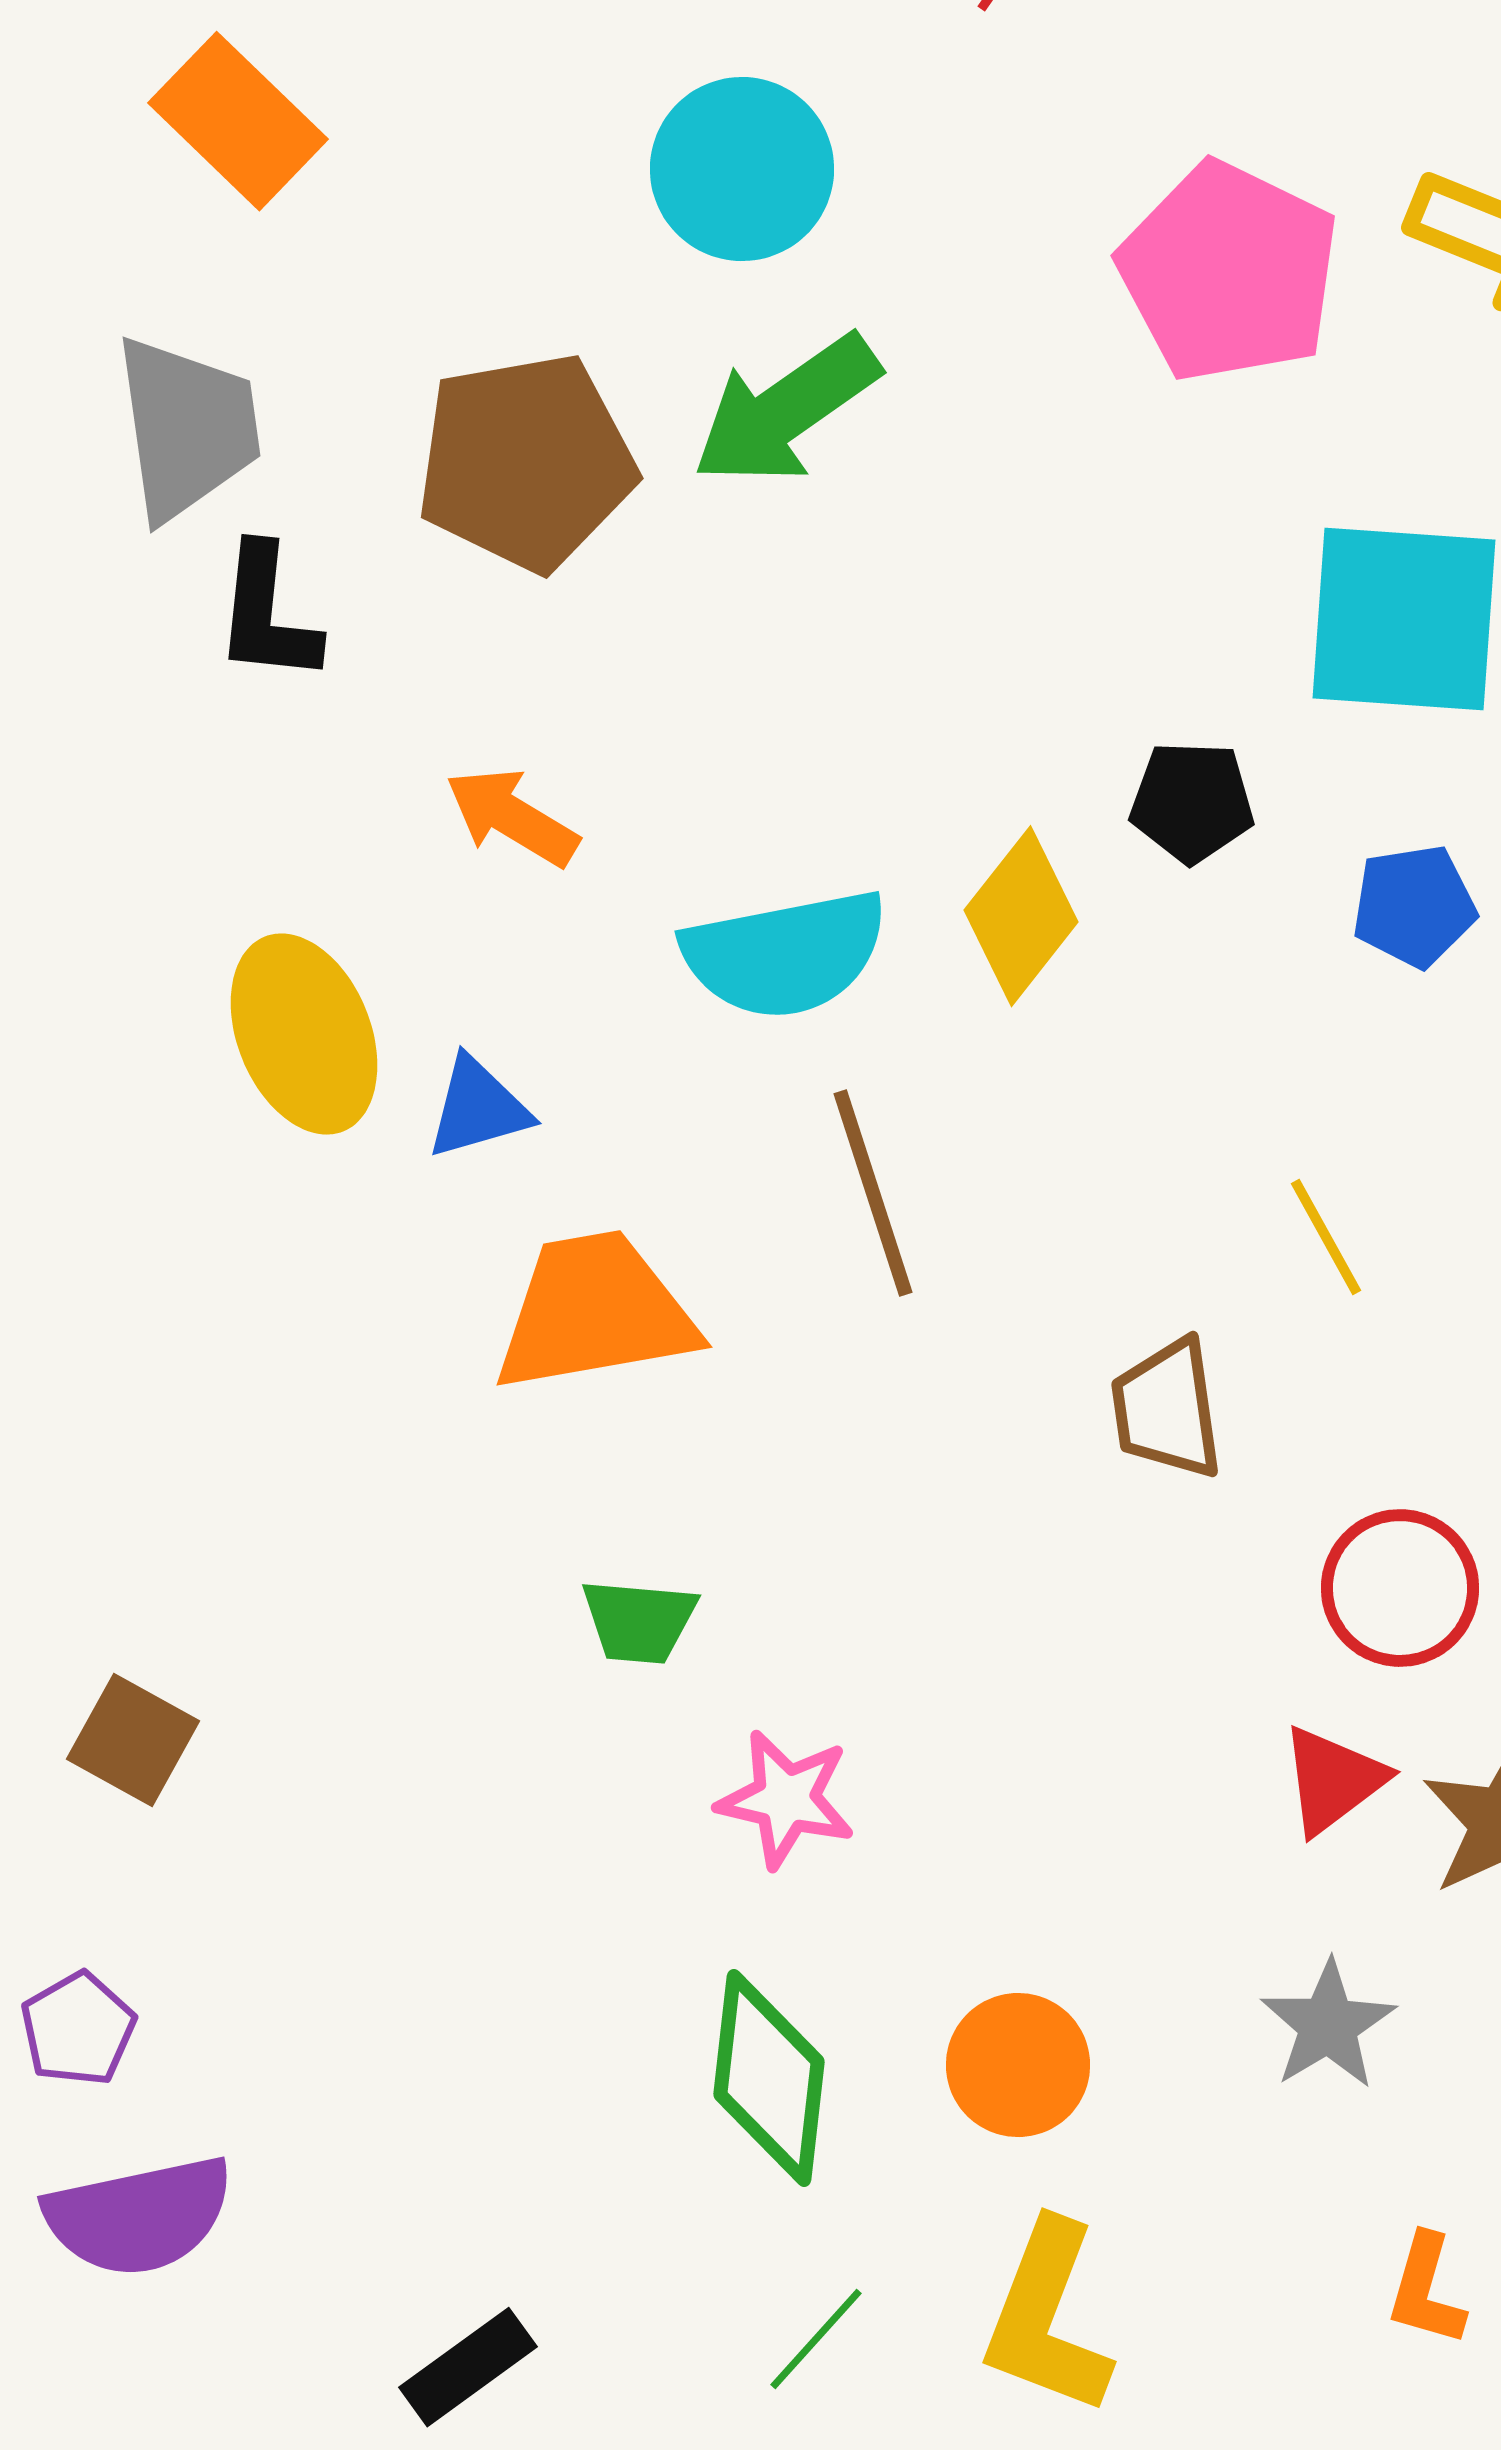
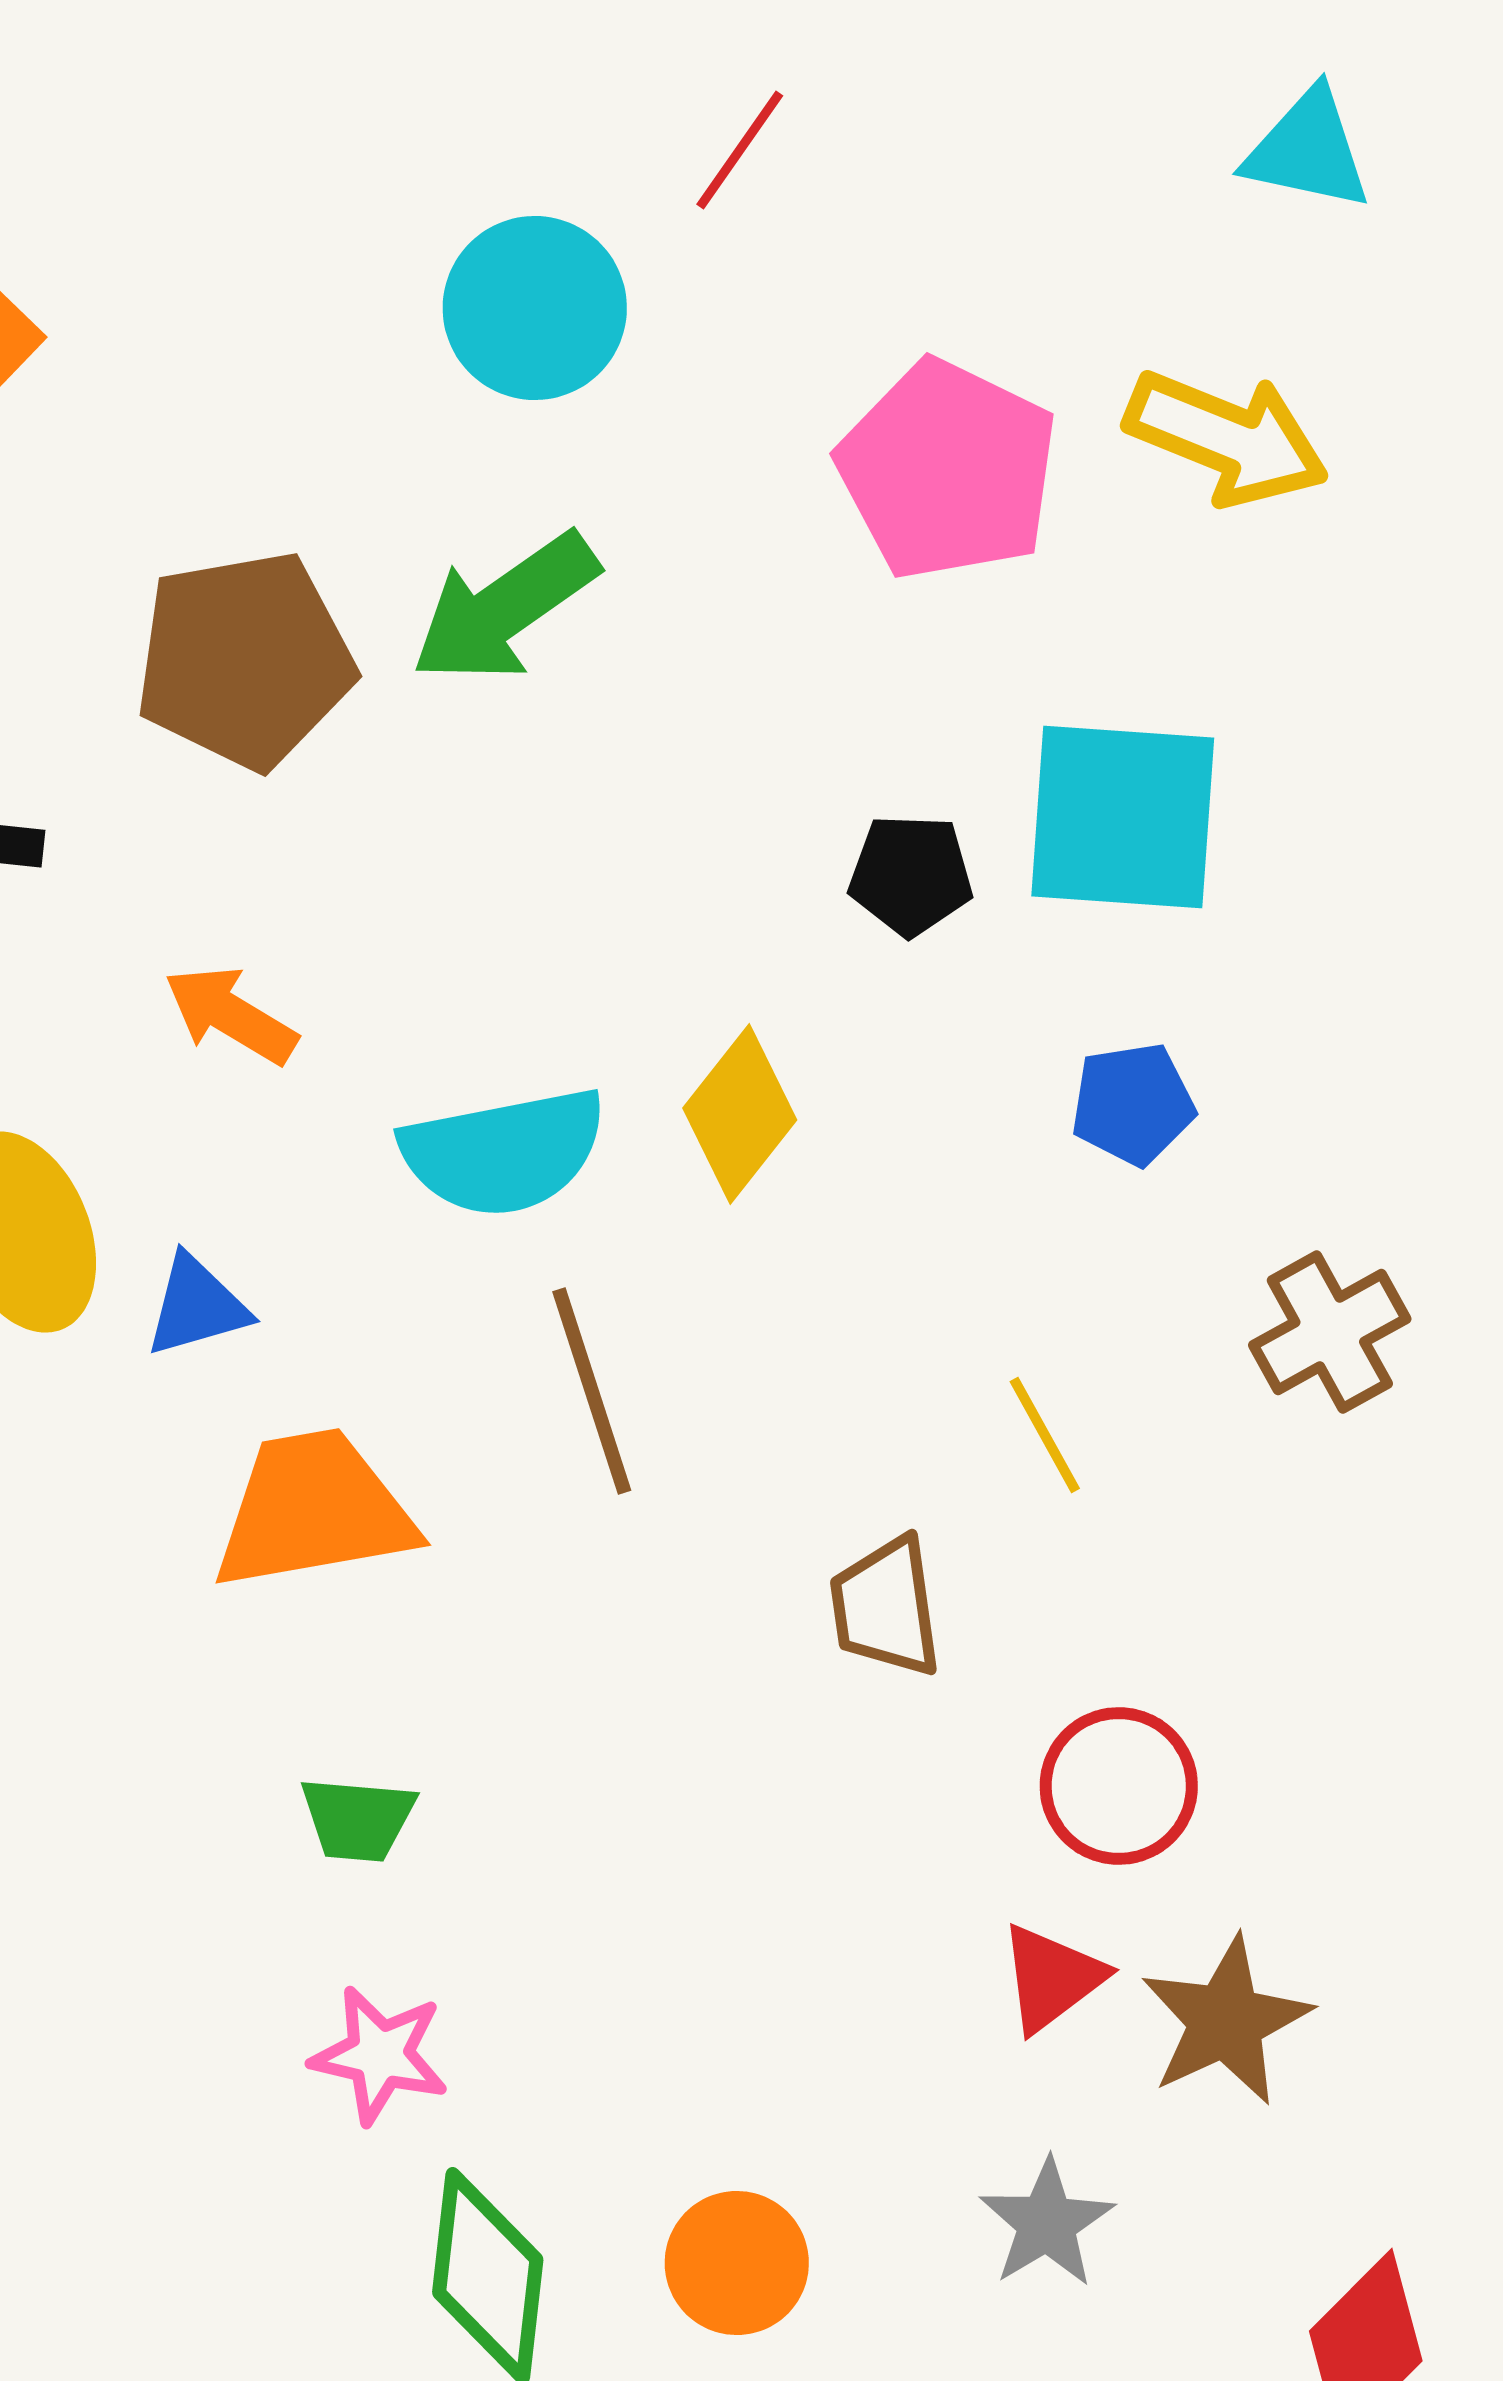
cyan circle: (742, 169) -> (535, 308), moved
black pentagon: (1192, 802) -> (911, 875), moved
pink star: (786, 1799) -> (380, 2055), moved

